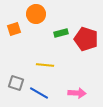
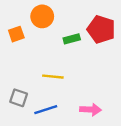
red pentagon: (86, 39) -> (101, 29), moved
blue line: (39, 93) -> (46, 110), turned -48

